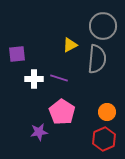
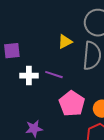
pink pentagon: (62, 112) -> (72, 104), moved

